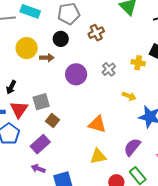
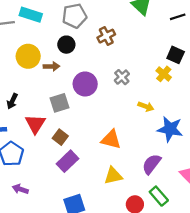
yellow cross: (138, 63) -> (164, 74), moved, turned 32
gray square: (41, 102) -> (59, 103), moved
red triangle: (19, 109) -> (35, 124), moved
purple rectangle: (40, 144) -> (67, 161), moved
purple arrow: (38, 169) -> (20, 189), moved

